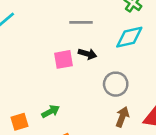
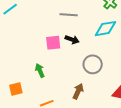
green arrow: (51, 111) -> (40, 71), moved, turned -88
brown arrow: (122, 117) -> (78, 91), moved

